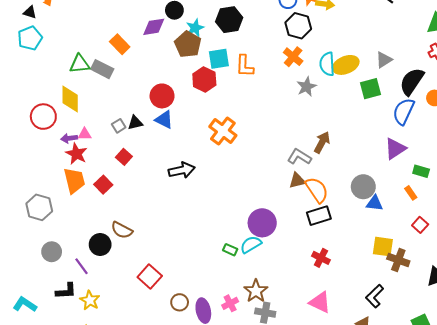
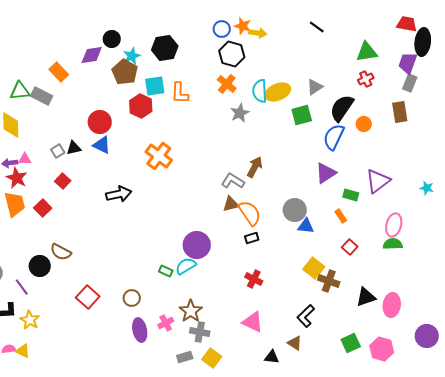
black rectangle: (319, 216) -> (252, 238), size x0.6
yellow square: (383, 247) -> (314, 268), turned 30
brown circle: (180, 302) -> (132, 298), moved

